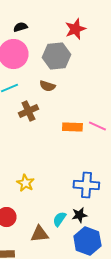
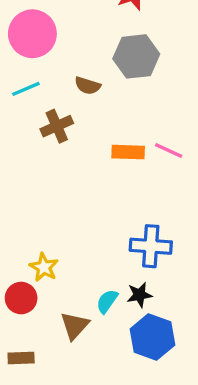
gray hexagon: (56, 56) -> (136, 56), moved
yellow star: (25, 183) -> (44, 267), moved
brown triangle: (39, 234) -> (75, 326), turned -42

